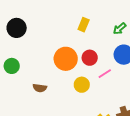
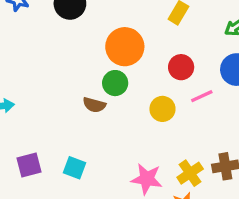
orange circle: (66, 59) -> (125, 47), moved
green circle: (12, 66) -> (115, 83), moved

